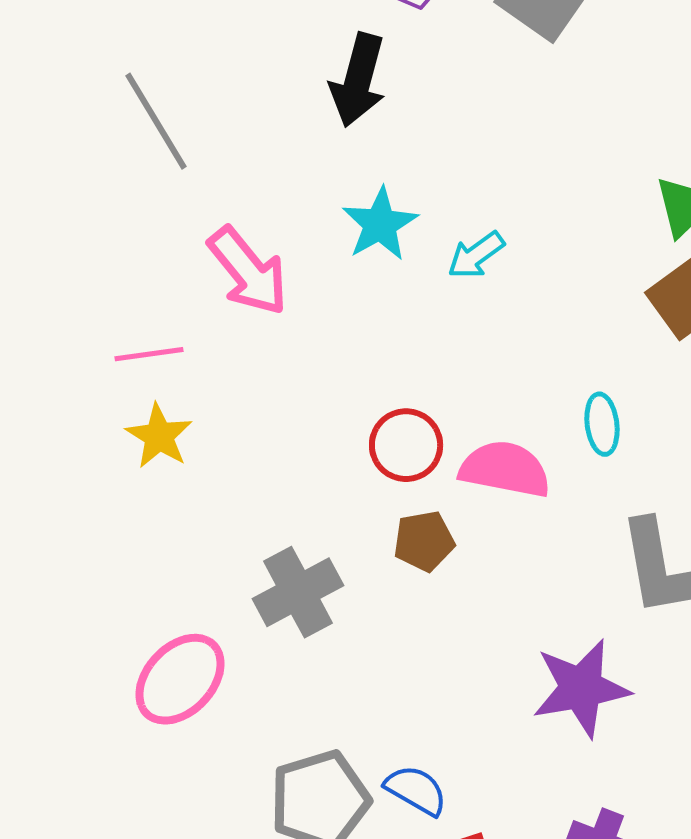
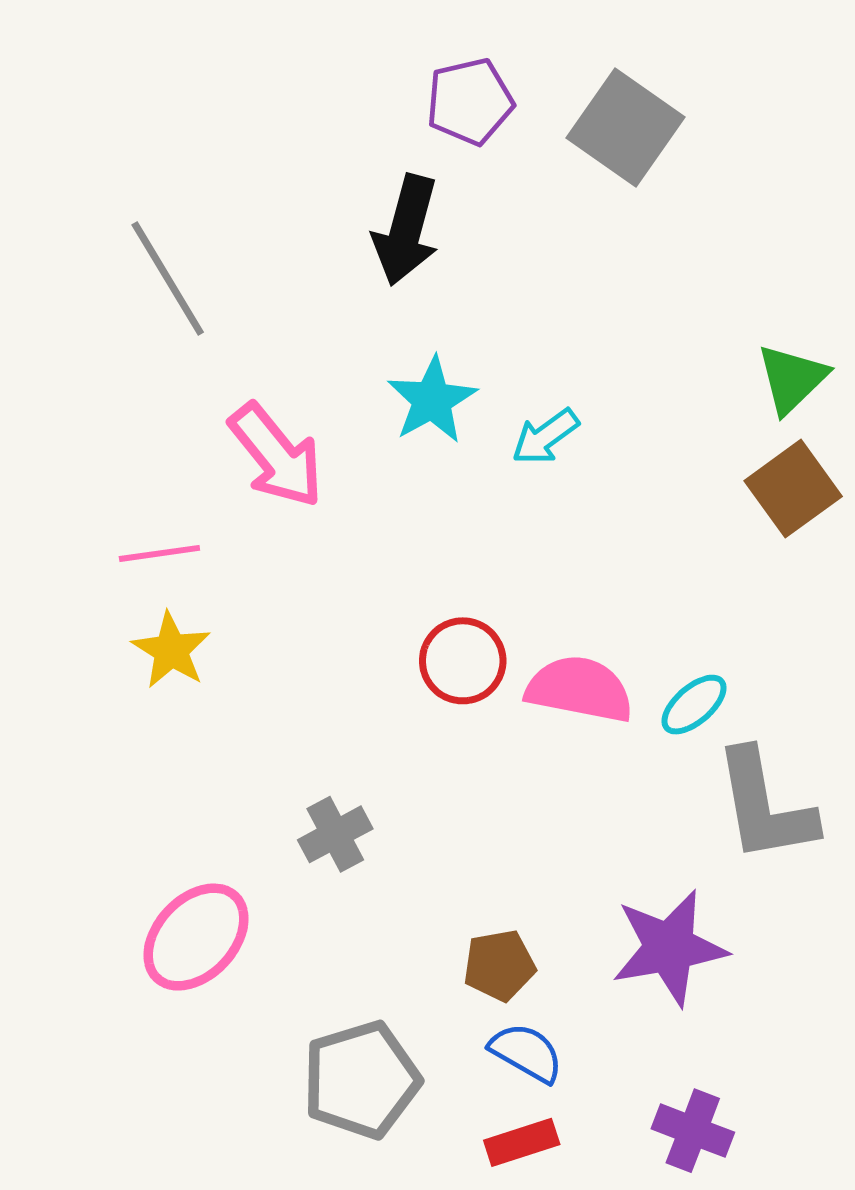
cyan ellipse: (602, 424) -> (694, 705), moved, turned 56
brown pentagon: (424, 541) -> (499, 965), moved
gray cross: (298, 592) -> (335, 834), size x0.7
blue semicircle: (416, 790) -> (526, 1053), moved

